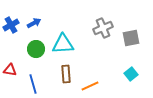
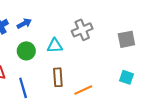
gray cross: (103, 28) -> (82, 30), moved
cyan triangle: (63, 44) -> (55, 46), size x0.7
cyan square: (131, 74) -> (126, 77), turned -32

